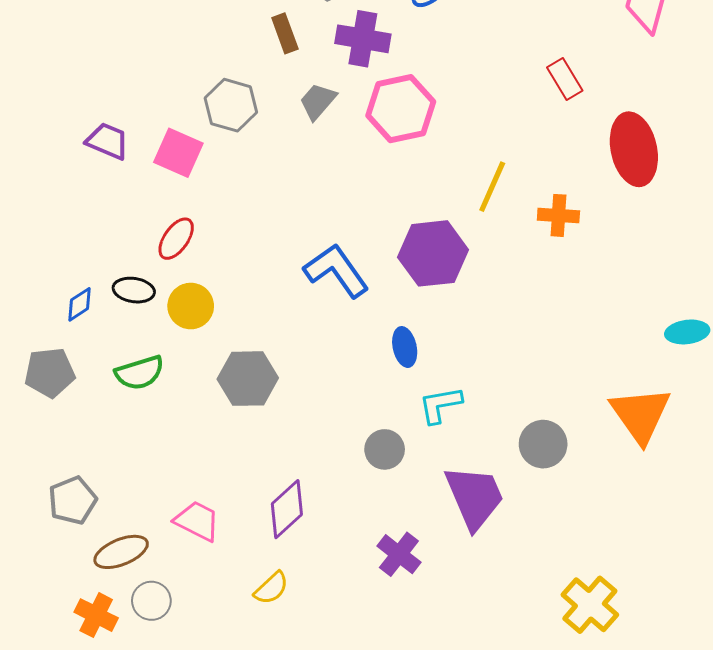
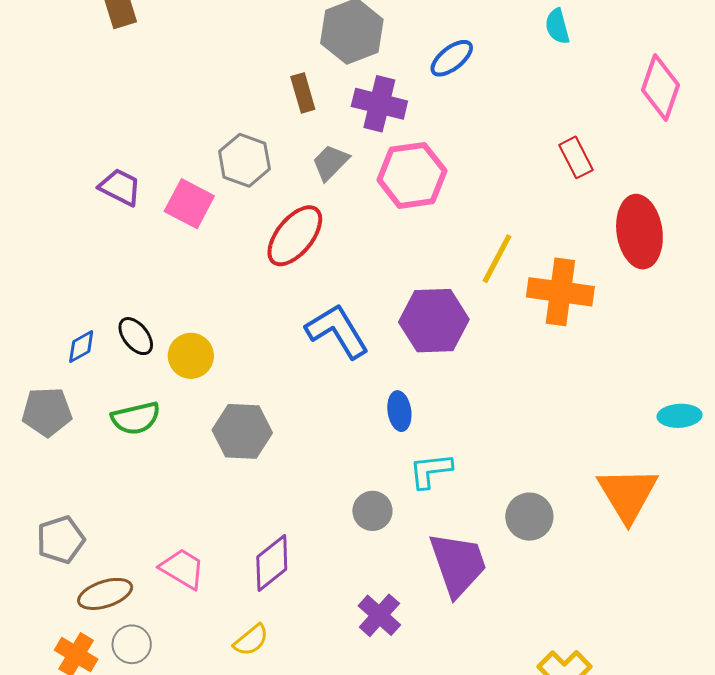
orange cross: (558, 215) -> (560, 292), size x1.6
red ellipse: (176, 239) -> (295, 236), moved, size x1.5
black ellipse: (134, 290) -> (136, 336), turned 39

